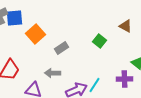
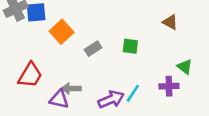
green square: (100, 41) -> (130, 46), moved, turned -32
gray arrow: (52, 73) -> (71, 88), moved

